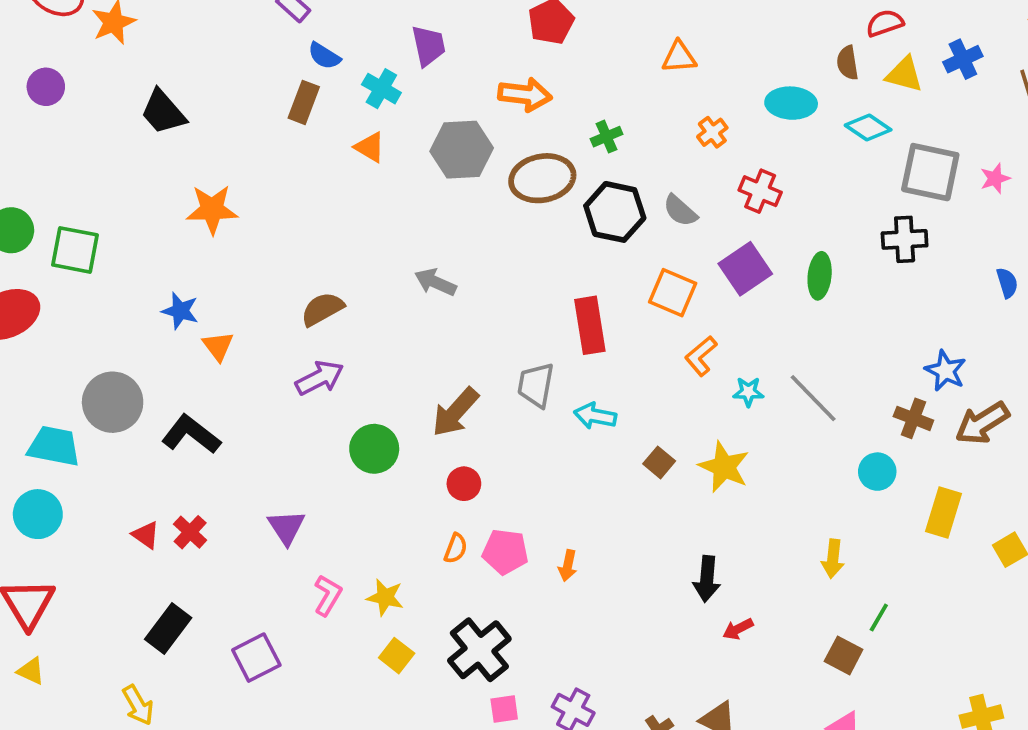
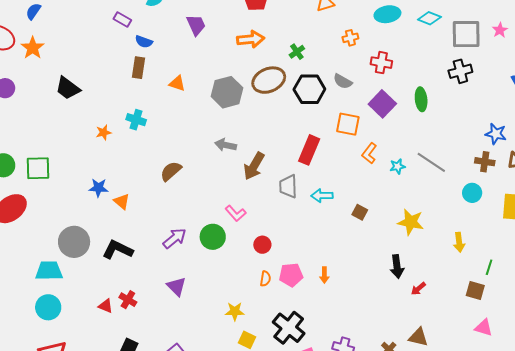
cyan cross: (381, 89) -> (136, 120), moved
orange cross: (712, 132) -> (350, 38), turned 35
gray hexagon: (462, 150) -> (227, 92), moved
orange star: (212, 209) -> (104, 132), size x0.6
red rectangle: (590, 325) -> (309, 150), turned 44
purple arrow: (320, 378) -> (175, 238), moved
brown arrow: (455, 412) -> (254, 166), moved
yellow star: (724, 467) -> (411, 222), moved
pink L-shape: (328, 595) -> (236, 213), moved, turned 120

